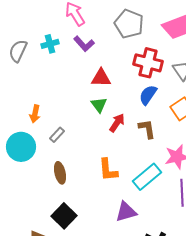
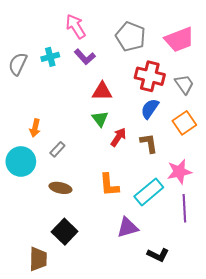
brown ellipse: (60, 173) -> (60, 188), turned -65

